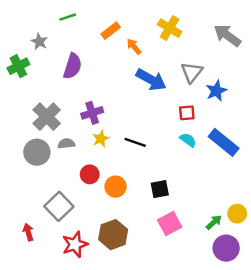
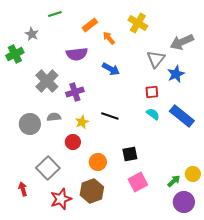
gray arrow: (227, 35) -> (182, 42), moved, turned -60
purple semicircle: (73, 66) -> (77, 54), moved, turned 65
blue arrow: (151, 80) -> (111, 69), moved, size x0.7
gray cross: (47, 117) -> (47, 81), moved
yellow star: (101, 139) -> (82, 122), moved
orange circle: (116, 187) -> (98, 162), moved

